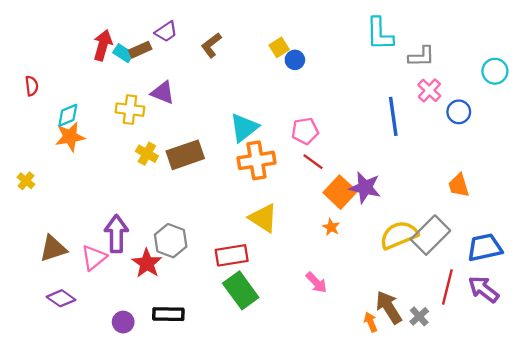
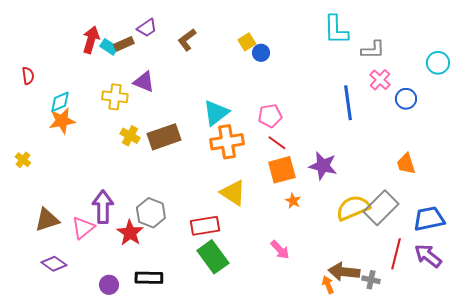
orange square: (340, 192) -> (282, 170), moved, turned 32
brown arrow: (389, 307) -> (344, 272), turned -52
gray cross: (419, 316) -> (371, 280), turned -36

